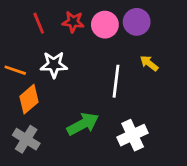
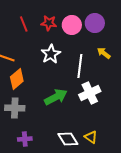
white star: (54, 65) -> (51, 54), moved, turned -30
white cross: (133, 135) -> (90, 93), moved
gray cross: (26, 139) -> (15, 108), turned -30

